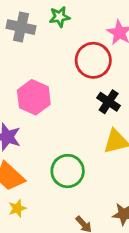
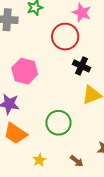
yellow star: (17, 208) -> (39, 160), moved

